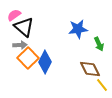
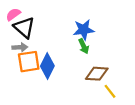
green arrow: (99, 44) -> (84, 46), moved
orange square: (28, 58) -> (29, 62), turned 35
brown diamond: (90, 69) -> (97, 74), turned -60

